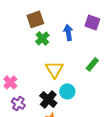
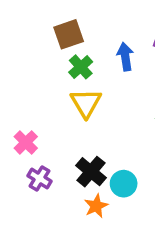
yellow triangle: (54, 69) -> (86, 103), moved
cyan circle: (67, 91) -> (124, 184), moved

